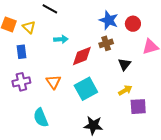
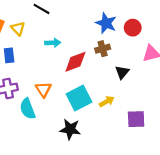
yellow arrow: (125, 90) -> (107, 101), moved
cyan semicircle: (41, 118) -> (28, 109), moved
black star: (93, 125) -> (70, 129), moved

